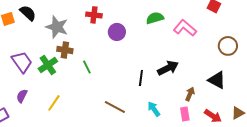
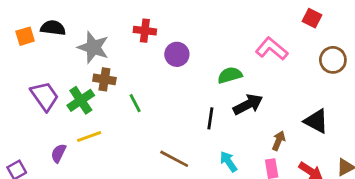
black semicircle: (28, 13) -> (53, 28), turned -36
green semicircle: (155, 18) -> (230, 75), moved
brown circle: (228, 46) -> (333, 60), moved
purple semicircle: (22, 96) -> (59, 153), moved
yellow line: (54, 103) -> (89, 137), moved, turned 36

